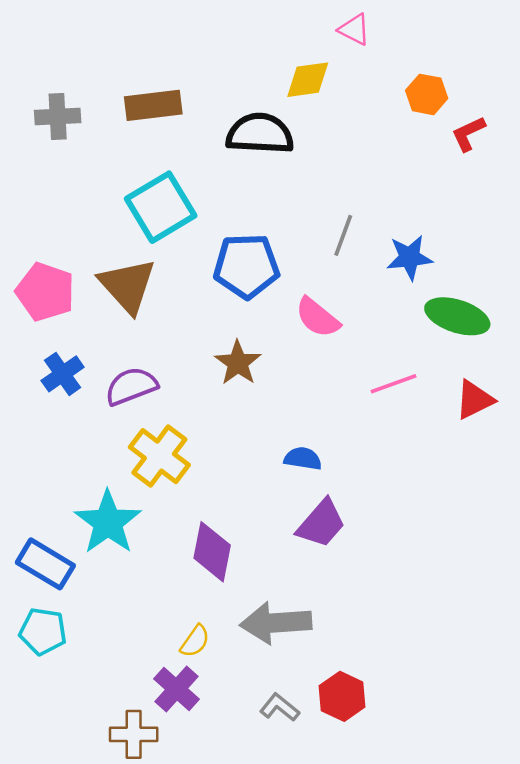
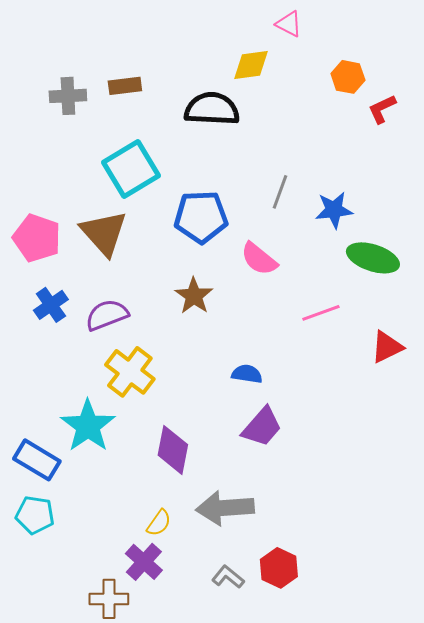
brown rectangle: (153, 105) -> (125, 86), size x0.7
gray cross: (58, 116) -> (68, 96), moved
red triangle: (474, 400) -> (387, 347), moved

